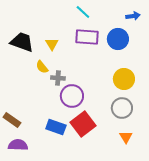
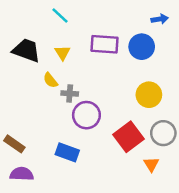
cyan line: (83, 12) -> (60, 15), moved
gray circle: (122, 108) -> (163, 133), moved
red square: (83, 124) -> (128, 137), moved

